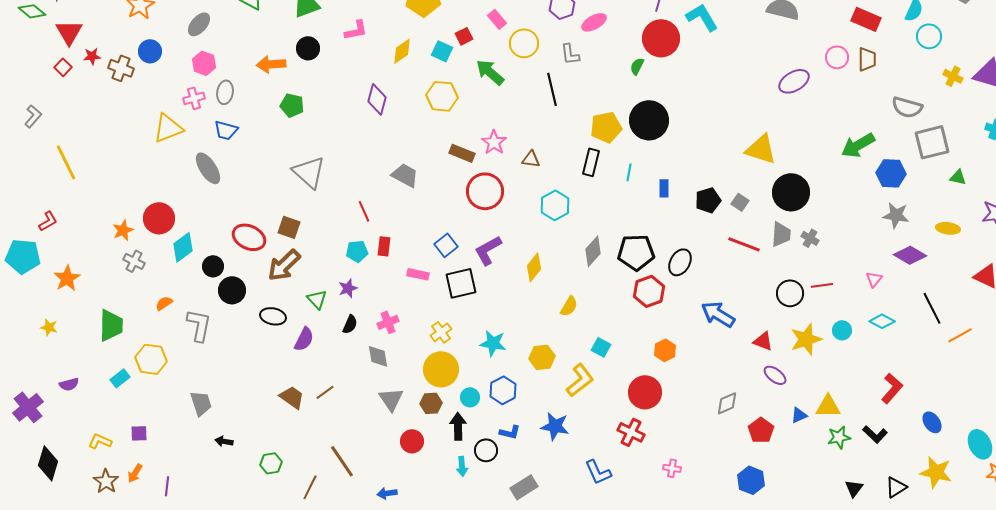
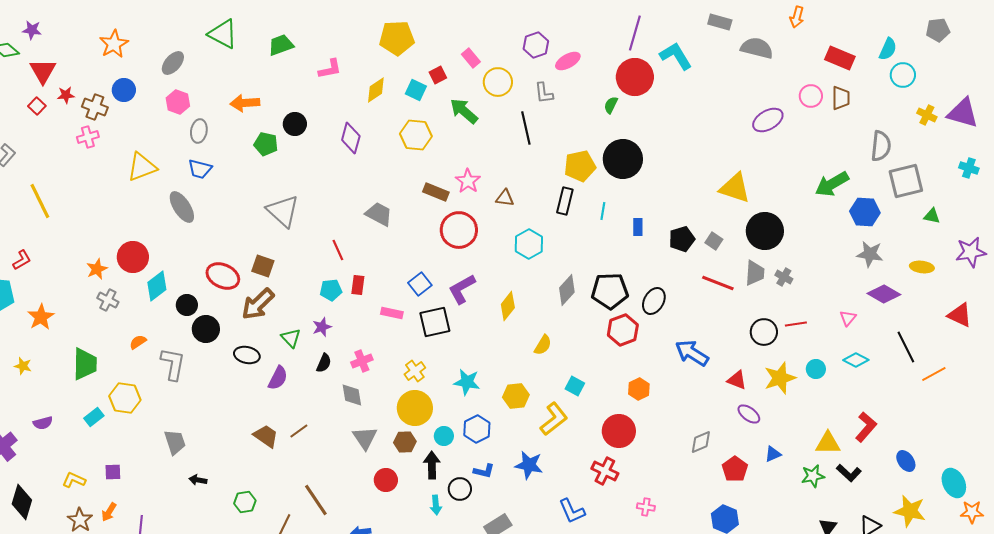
black circle: (308, 48) -> (295, 124), moved
pink cross: (194, 98) -> (88, 137), moved
gray semicircle: (907, 107) -> (881, 146), turned -100
yellow triangle: (828, 406) -> (828, 443), moved

